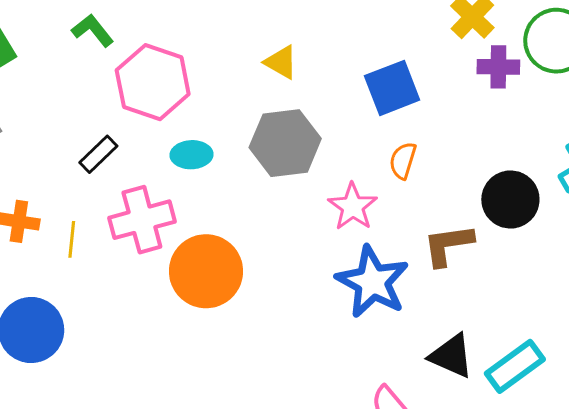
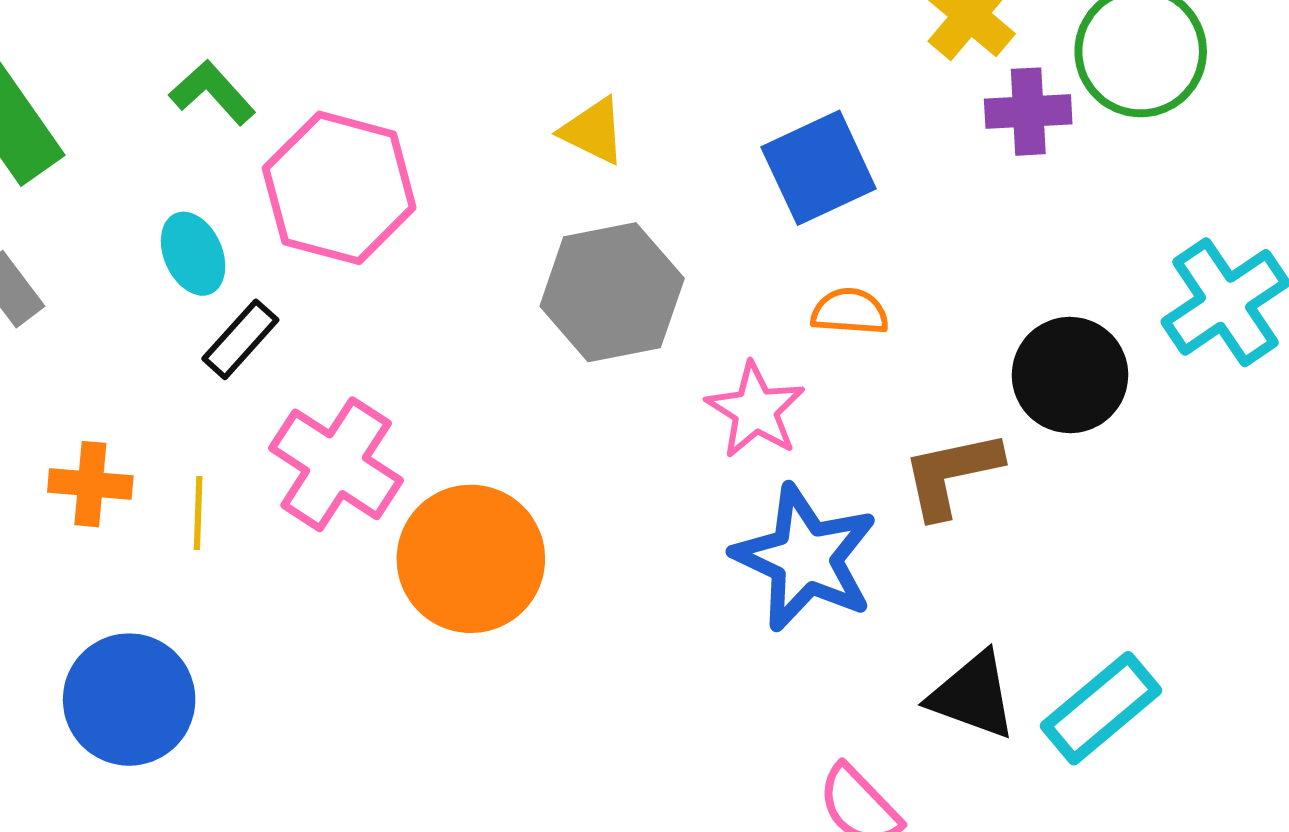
cyan ellipse: (192, 155) -> (193, 254), moved, turned 72
orange semicircle: (403, 161) -> (850, 312), turned 81
pink cross: (142, 220) -> (336, 464), turned -38

